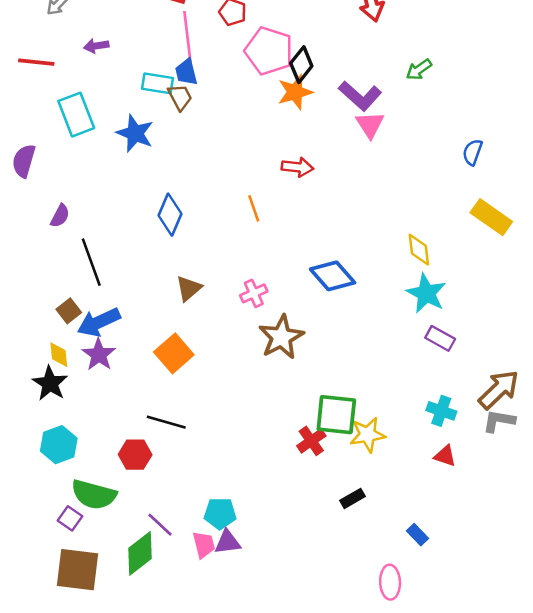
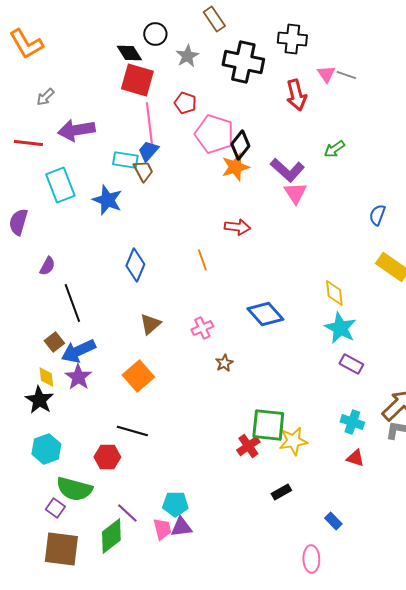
purple arrow: (96, 46) -> (76, 130), size x1.8
blue trapezoid: (186, 72) -> (148, 151), turned 55
brown star: (281, 337) -> (224, 363), size x0.5

